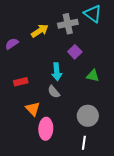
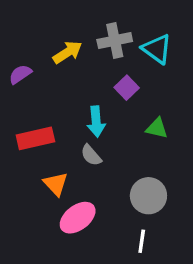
cyan triangle: (93, 14) -> (157, 49), moved
red rectangle: (21, 82) -> (35, 138), size x1.5
pink ellipse: (46, 129) -> (78, 218), turned 50

